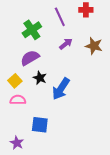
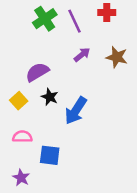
green cross: (32, 30) -> (45, 19), moved
pink semicircle: (18, 100) -> (22, 137), moved

